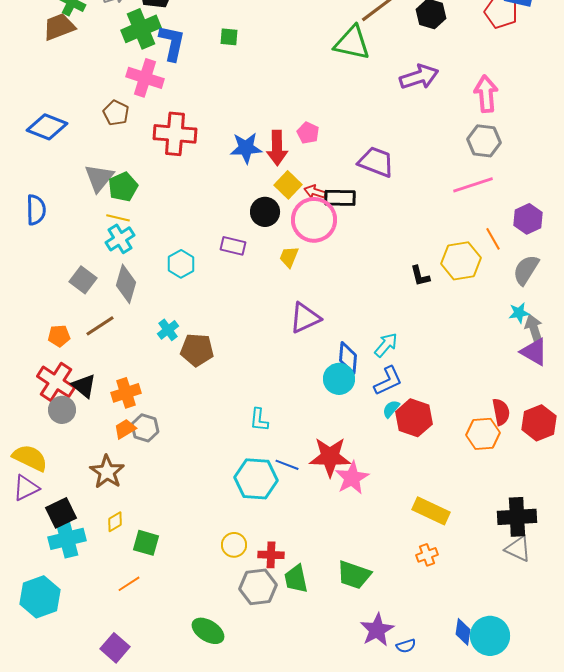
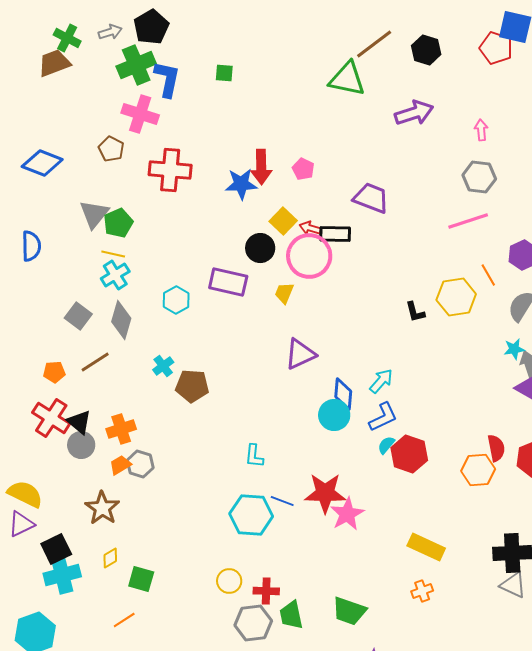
pink arrow: (486, 94) -> (481, 130), size x0.6
red arrow: (277, 148) -> (261, 167), moved
purple rectangle: (233, 246) -> (228, 282), size x1.5
gray circle: (62, 410) -> (81, 445), moved

